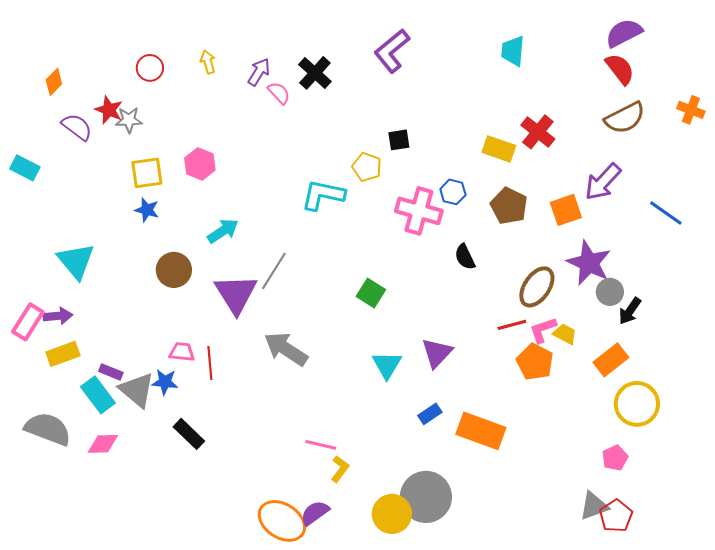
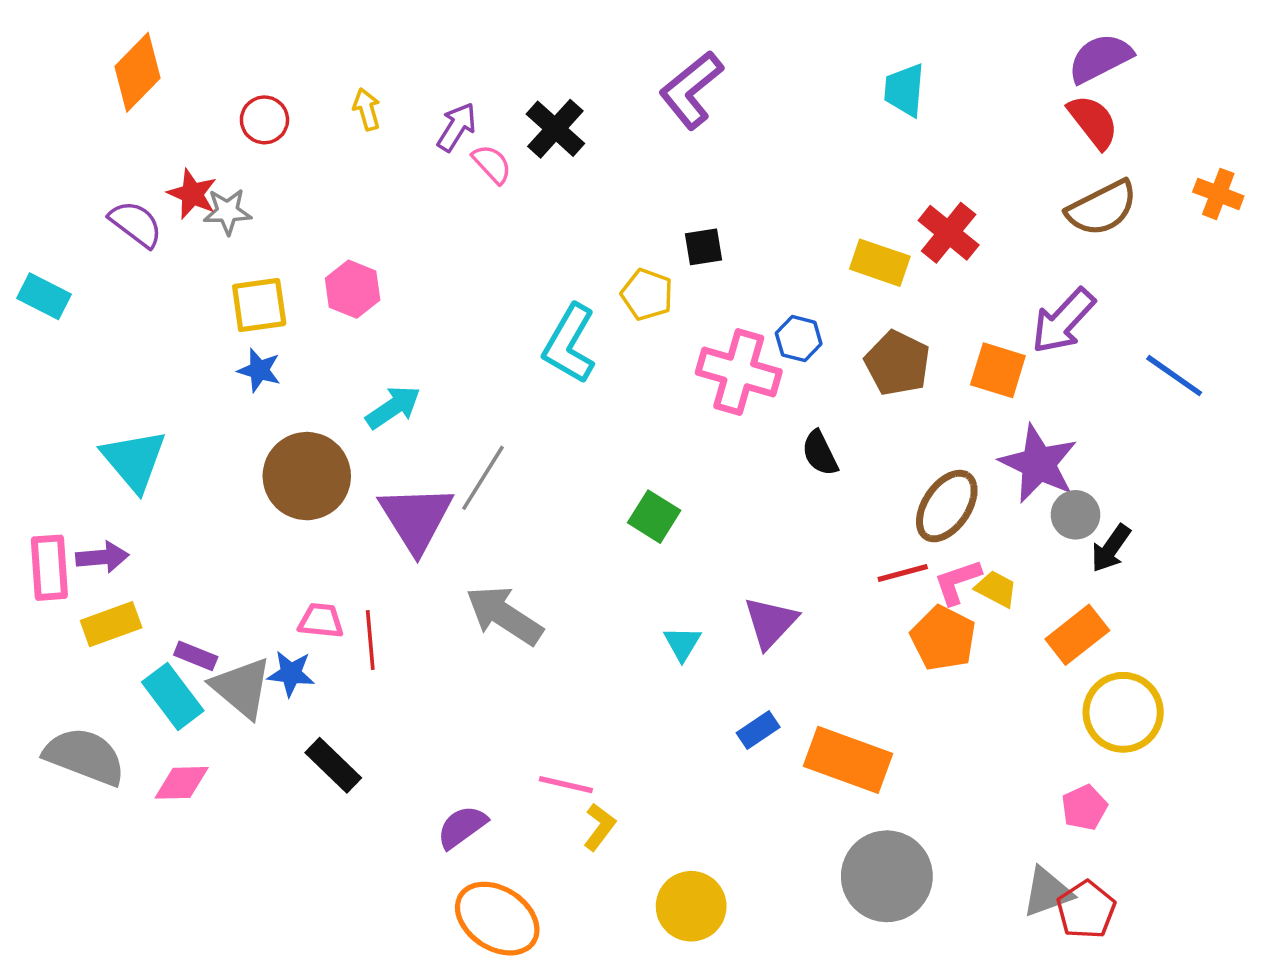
orange diamond: (54, 82) -> (138, 72), moved, size x1.6
cyan L-shape: (323, 195) -> (569, 344), turned -72
orange square: (566, 210) -> (998, 370), turned 36
brown circle: (174, 270) -> (307, 476), size x1.4
pink rectangle: (28, 322) -> (49, 568), turned -36
cyan triangle: (387, 365) -> (682, 644), size x0.7
gray circle: (426, 497) -> (887, 876), moved
purple semicircle: (315, 513) -> (462, 827), moved

